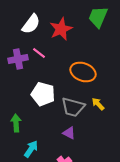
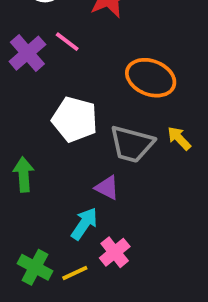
purple cross: (18, 59) -> (27, 53), turned -30
purple triangle: (69, 133) -> (107, 188), moved
cyan arrow: (31, 149) -> (84, 224), moved

